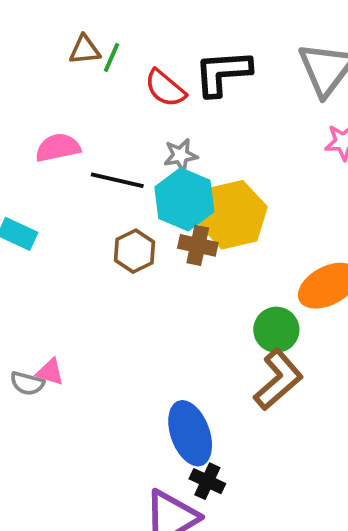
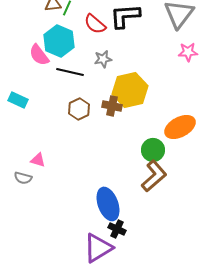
pink semicircle: (58, 148) -> (39, 55), turned -115
cyan hexagon: (184, 199) -> (59, 41), moved
pink triangle: (50, 372) -> (38, 160), moved

